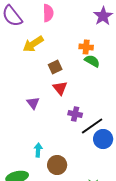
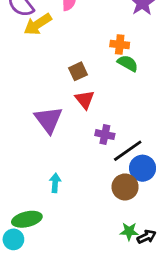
yellow arrow: (33, 44) -> (38, 24), moved
purple triangle: (33, 103) -> (48, 120), size x1.6
brown circle: (57, 165) -> (125, 187), moved

